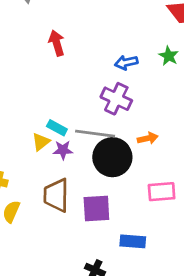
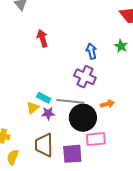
blue arrow: (126, 62) -> (91, 51), turned 91
pink rectangle: (162, 192) -> (96, 139), moved

